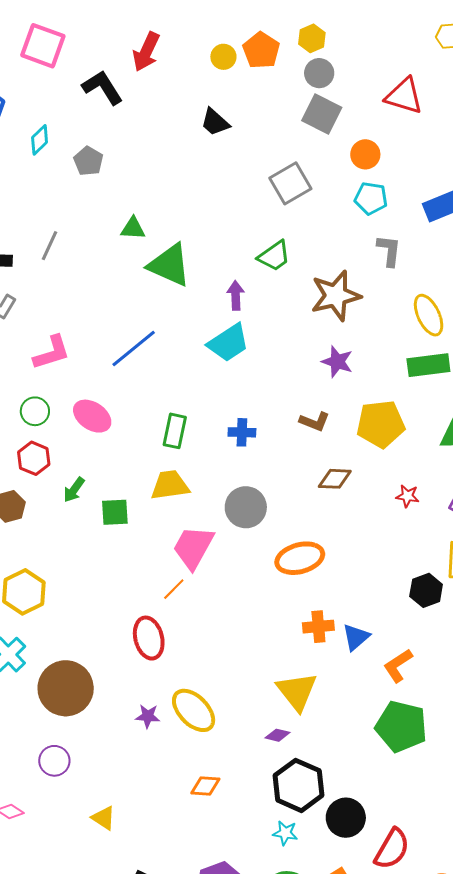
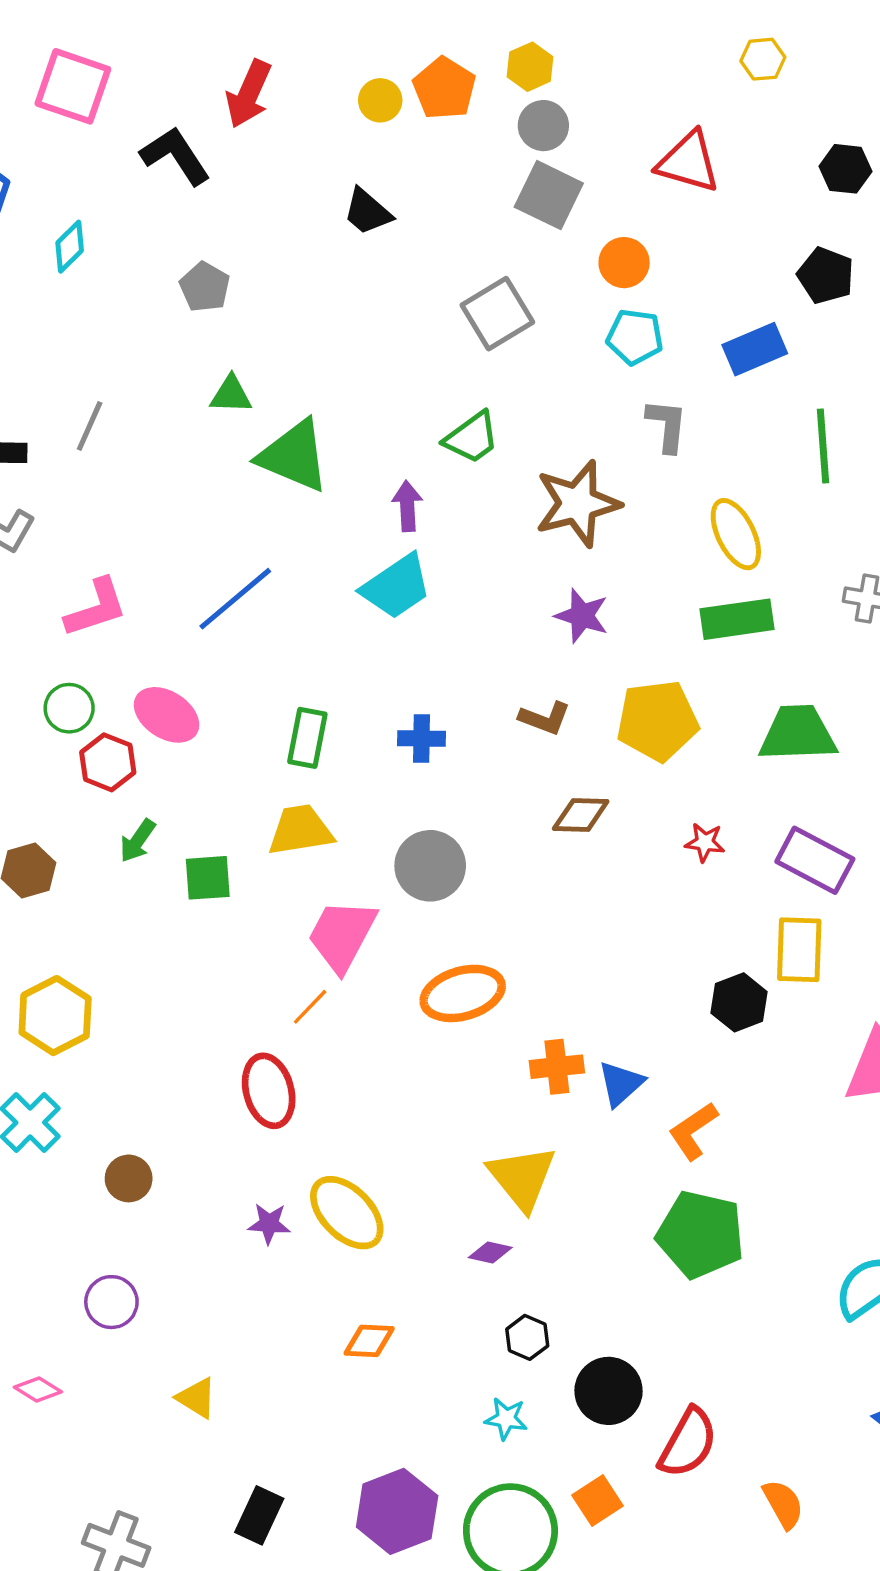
gray pentagon: (88, 161) -> (205, 287), moved
red hexagon: (34, 458) -> (108, 762), moved
orange ellipse: (300, 558) -> (463, 993), moved
brown circle: (66, 688) -> (129, 1178), size x0.5
black hexagon: (298, 785) -> (527, 1337), size x0.5

